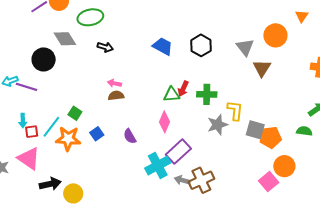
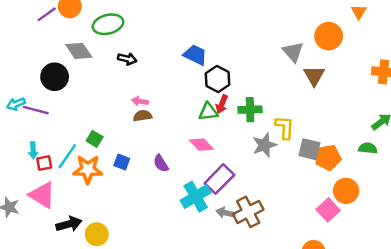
black hexagon: (201, 45) -> (218, 79), moved
pink diamond: (164, 122) -> (201, 145), turned -65
blue square: (97, 134) -> (122, 162), turned -32

